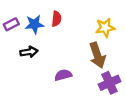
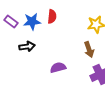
purple rectangle: (11, 24) -> (11, 22), turned 64
brown arrow: (97, 55) -> (89, 50), size x0.7

